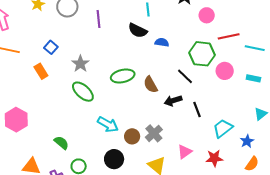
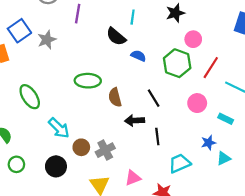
red line: (229, 36) -> (211, 68), turned -60
blue square: (51, 47) -> (19, 31), size x1.5
green hexagon: (202, 54) -> (177, 63), moved
gray star: (80, 64) -> (47, 40), moved
green ellipse: (83, 92) -> (30, 97), moved
blue star: (247, 141) -> (208, 143), moved

